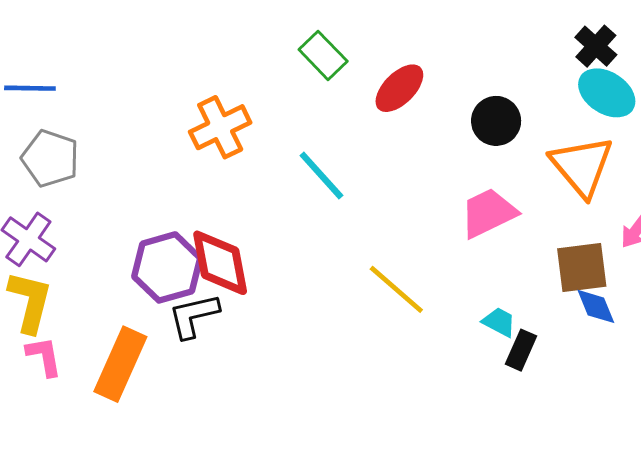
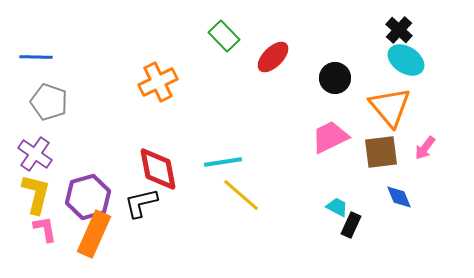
cyan line: (321, 175) -> (223, 162), moved, turned -57
purple hexagon: (167, 267) -> (88, 197), moved
brown square: (582, 267) -> (381, 152), moved
yellow line: (396, 289) -> (241, 195), moved

